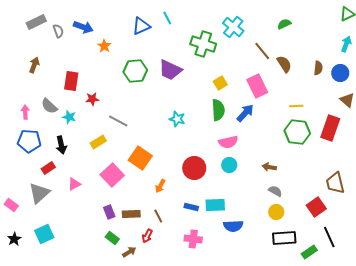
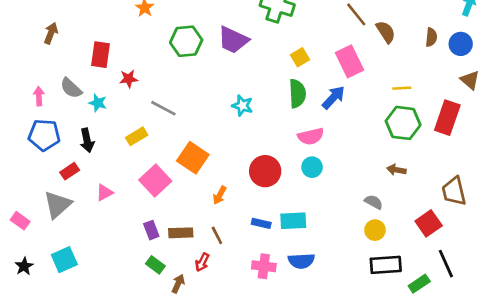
brown arrow: (269, 167) -> (396, 170), moved
blue semicircle: (233, 226) -> (301, 261), moved
brown arrow: (129, 252) -> (178, 284), turned -32

